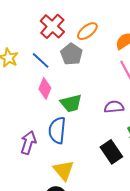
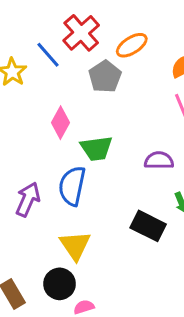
blue line: (41, 60) -> (48, 55), moved
black rectangle: (111, 152) -> (148, 226), turned -35

